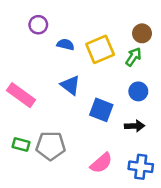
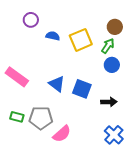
blue triangle: (70, 85) -> (57, 84), moved
blue circle: (138, 91) -> (112, 65), moved
pink semicircle: (101, 163) -> (62, 134), moved
blue cross: (141, 167) -> (114, 135), turned 36

